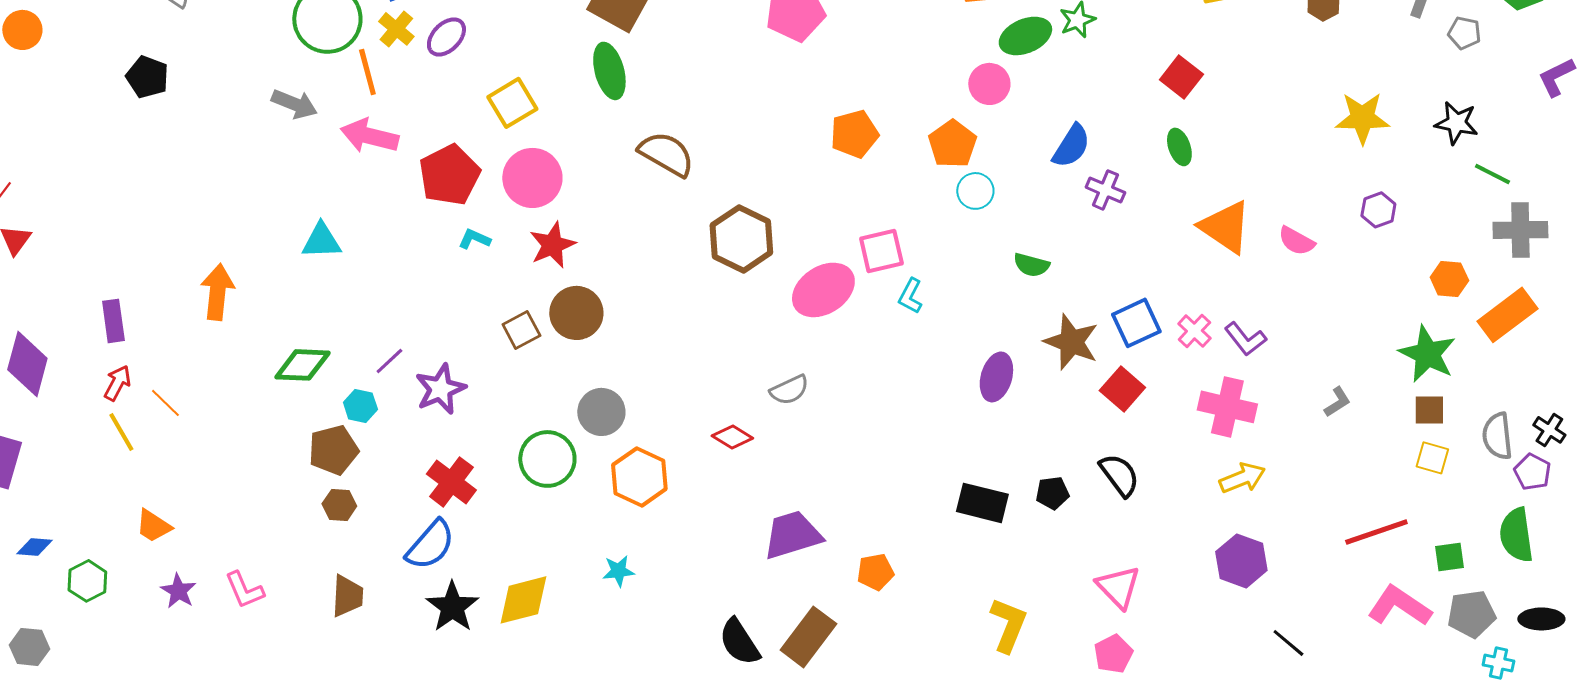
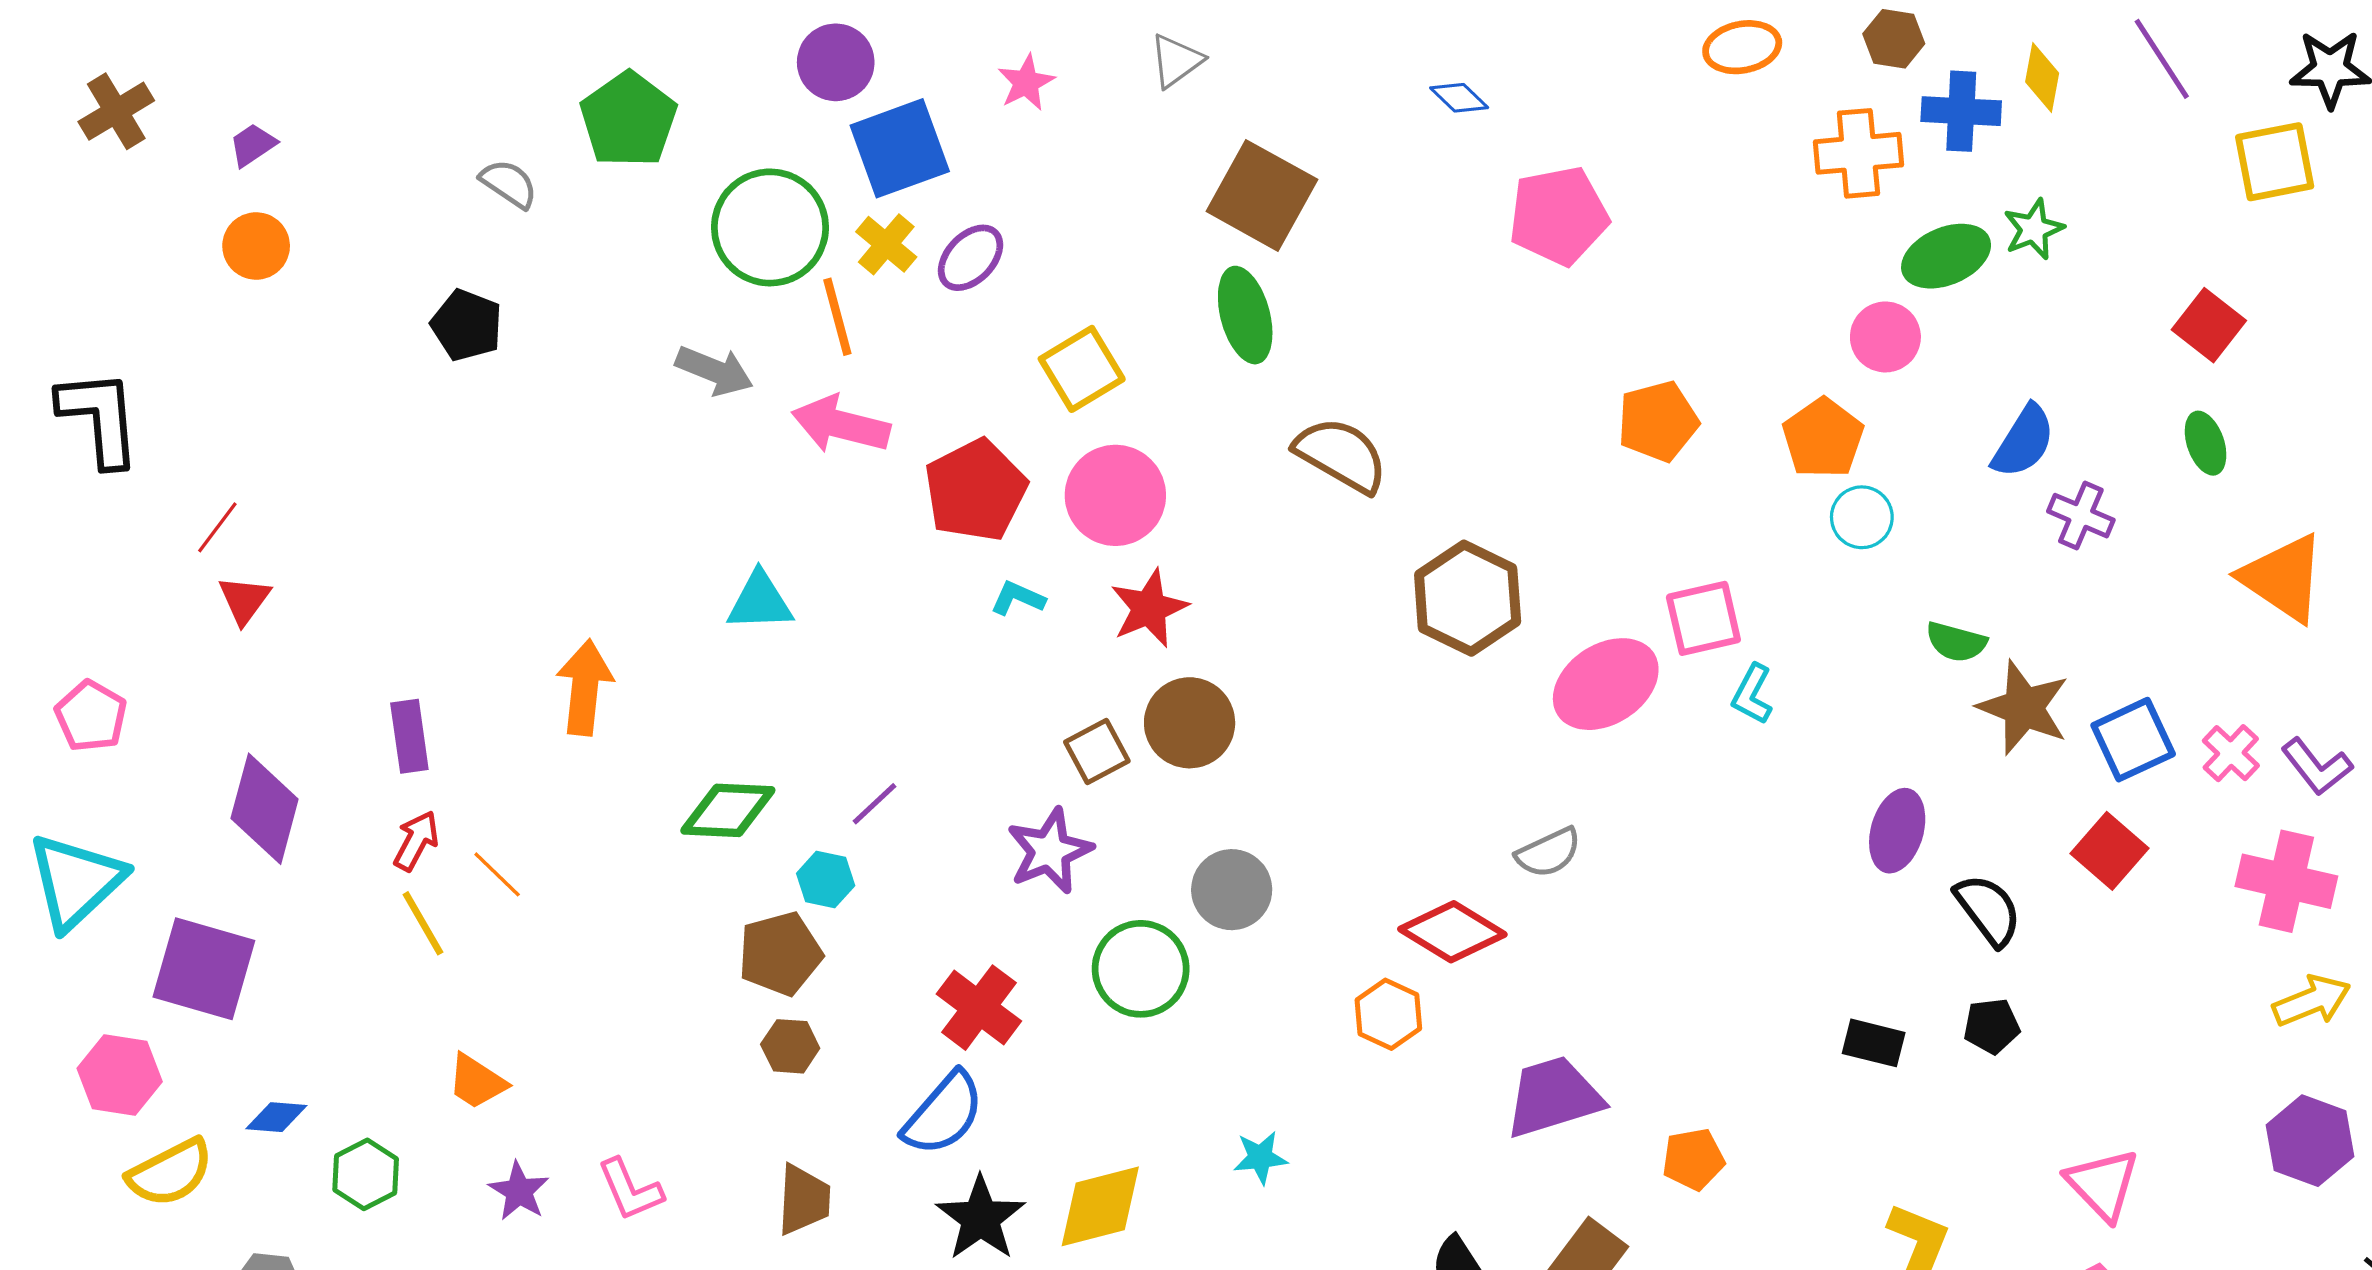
brown star: (1071, 342) -> (2024, 708), moved
purple star: (440, 389) -> (1050, 851), moved
red diamond: (732, 437) -> (1452, 932), size x1.5
black semicircle: (1119, 475) -> (1988, 910), moved
orange hexagon: (639, 477) -> (1388, 1014), moved, size x0.7
black rectangle: (982, 503) -> (1874, 1043), size x0.7

